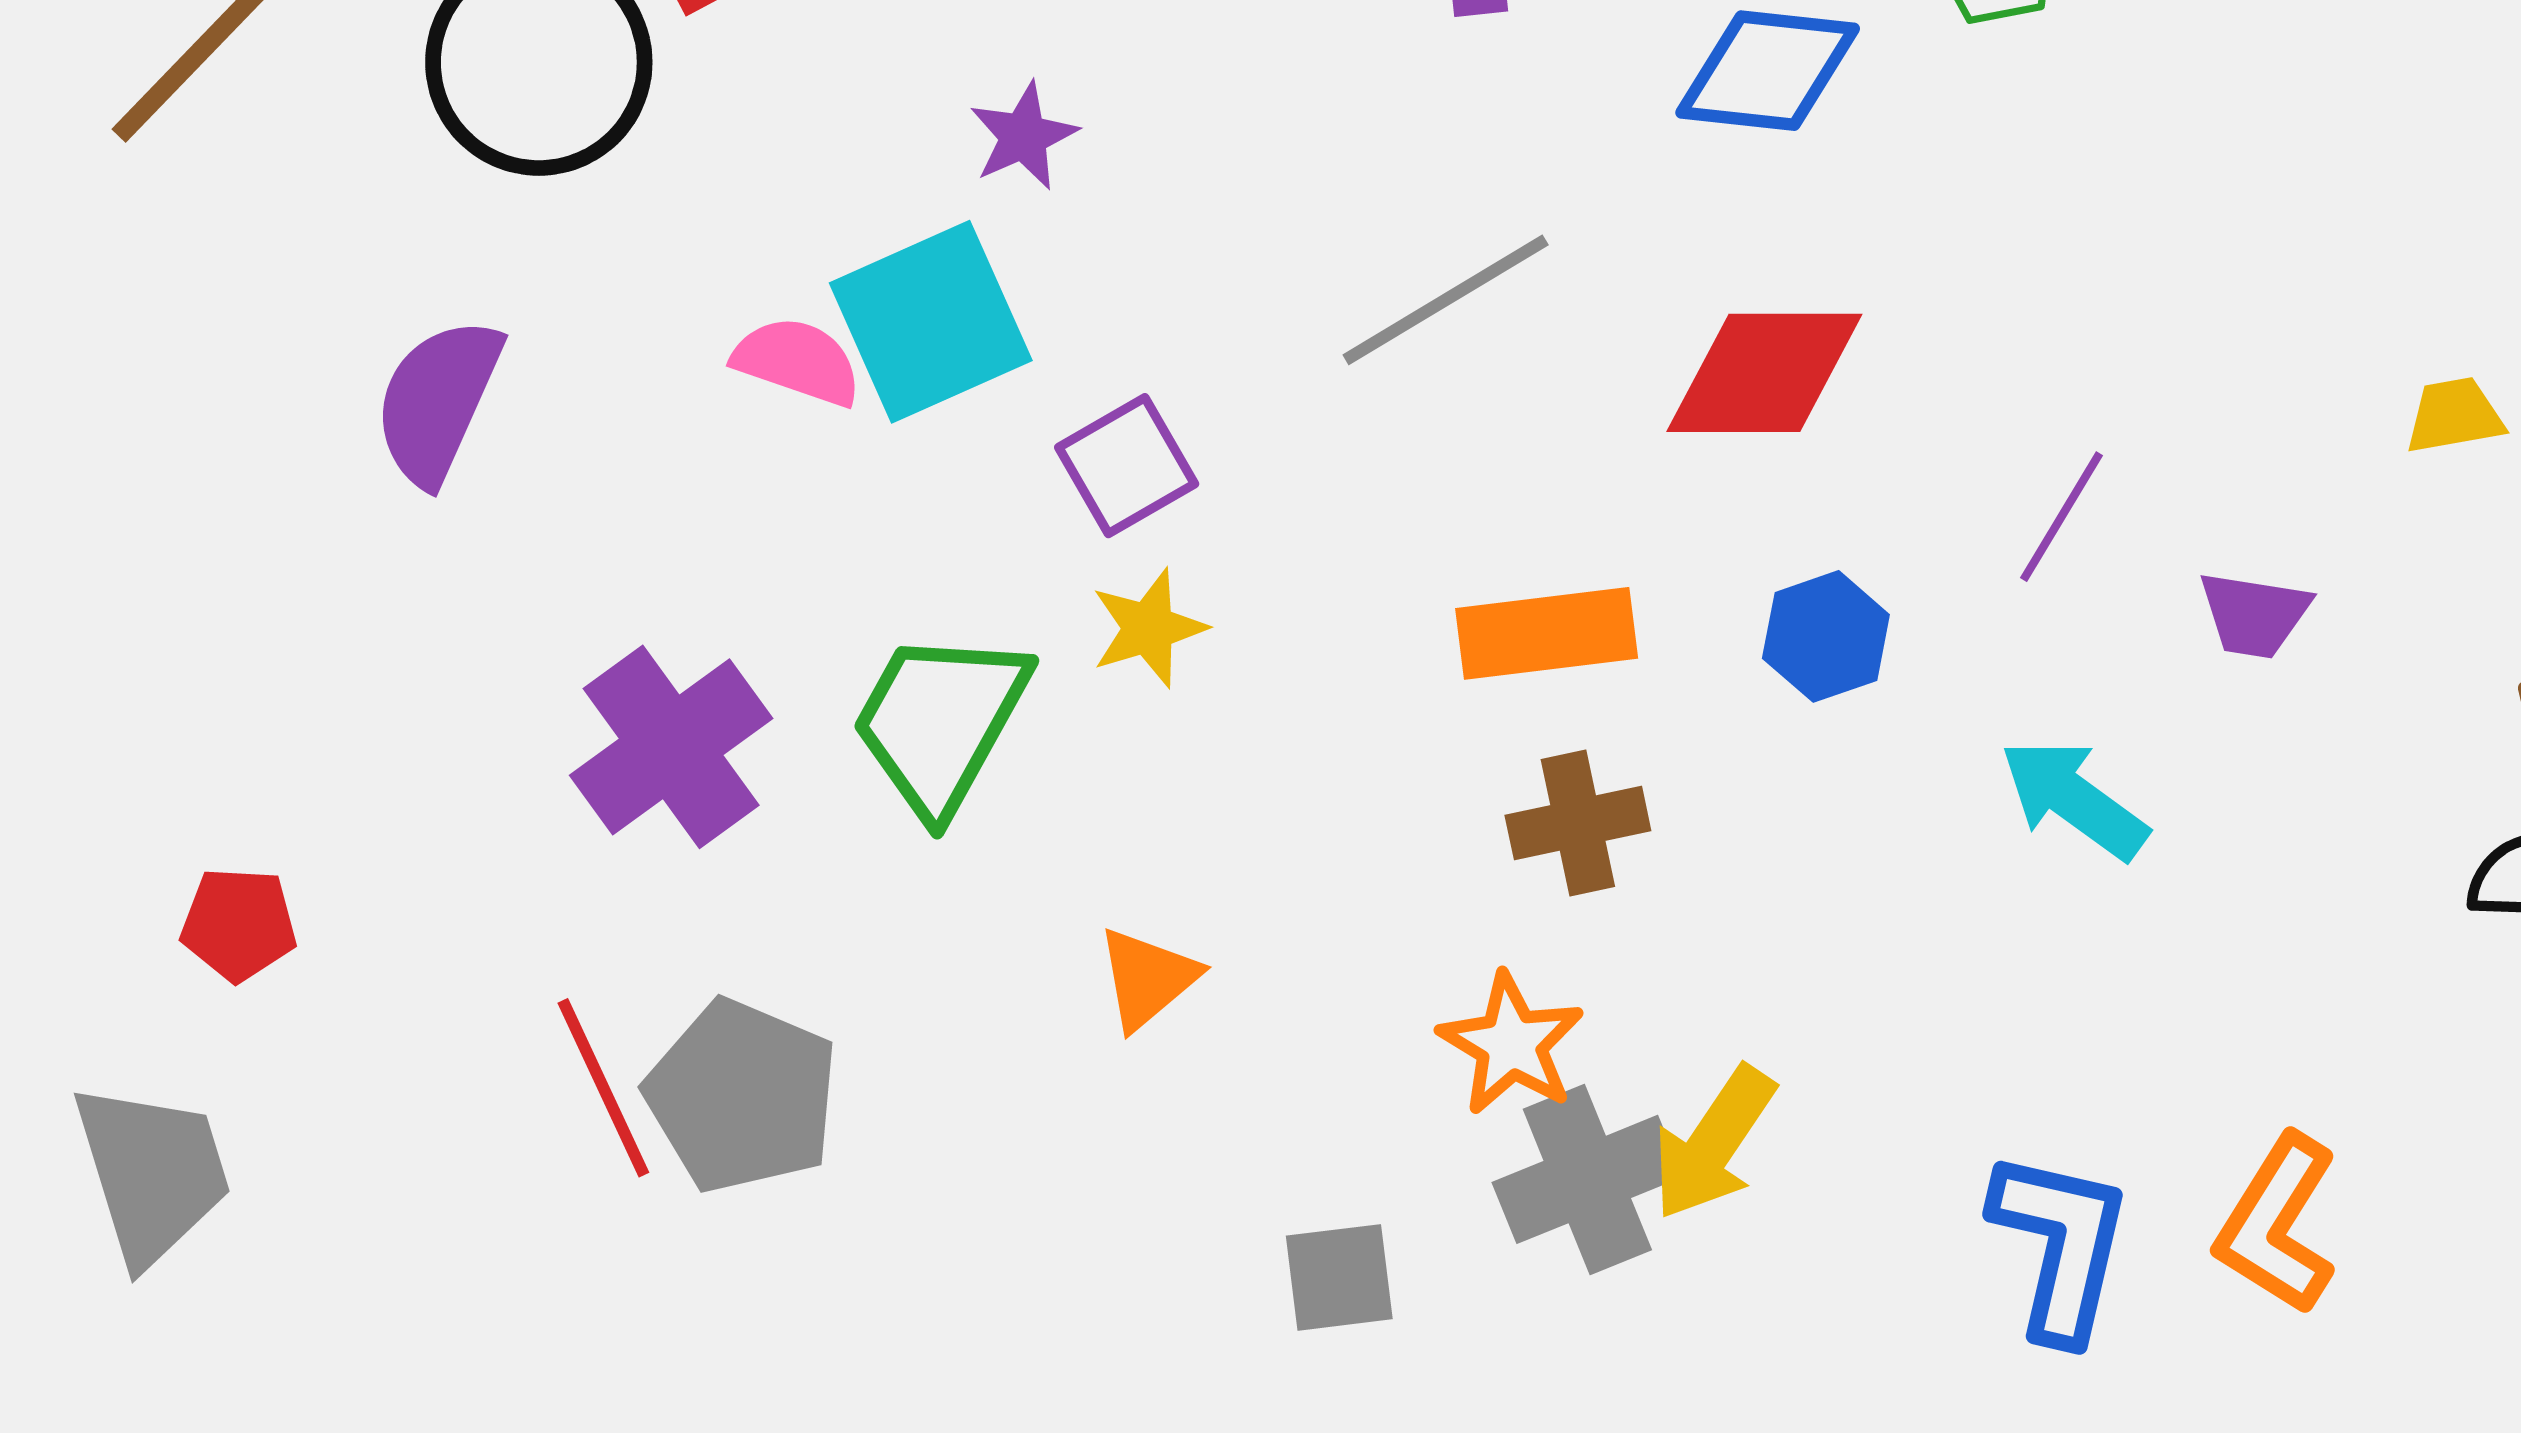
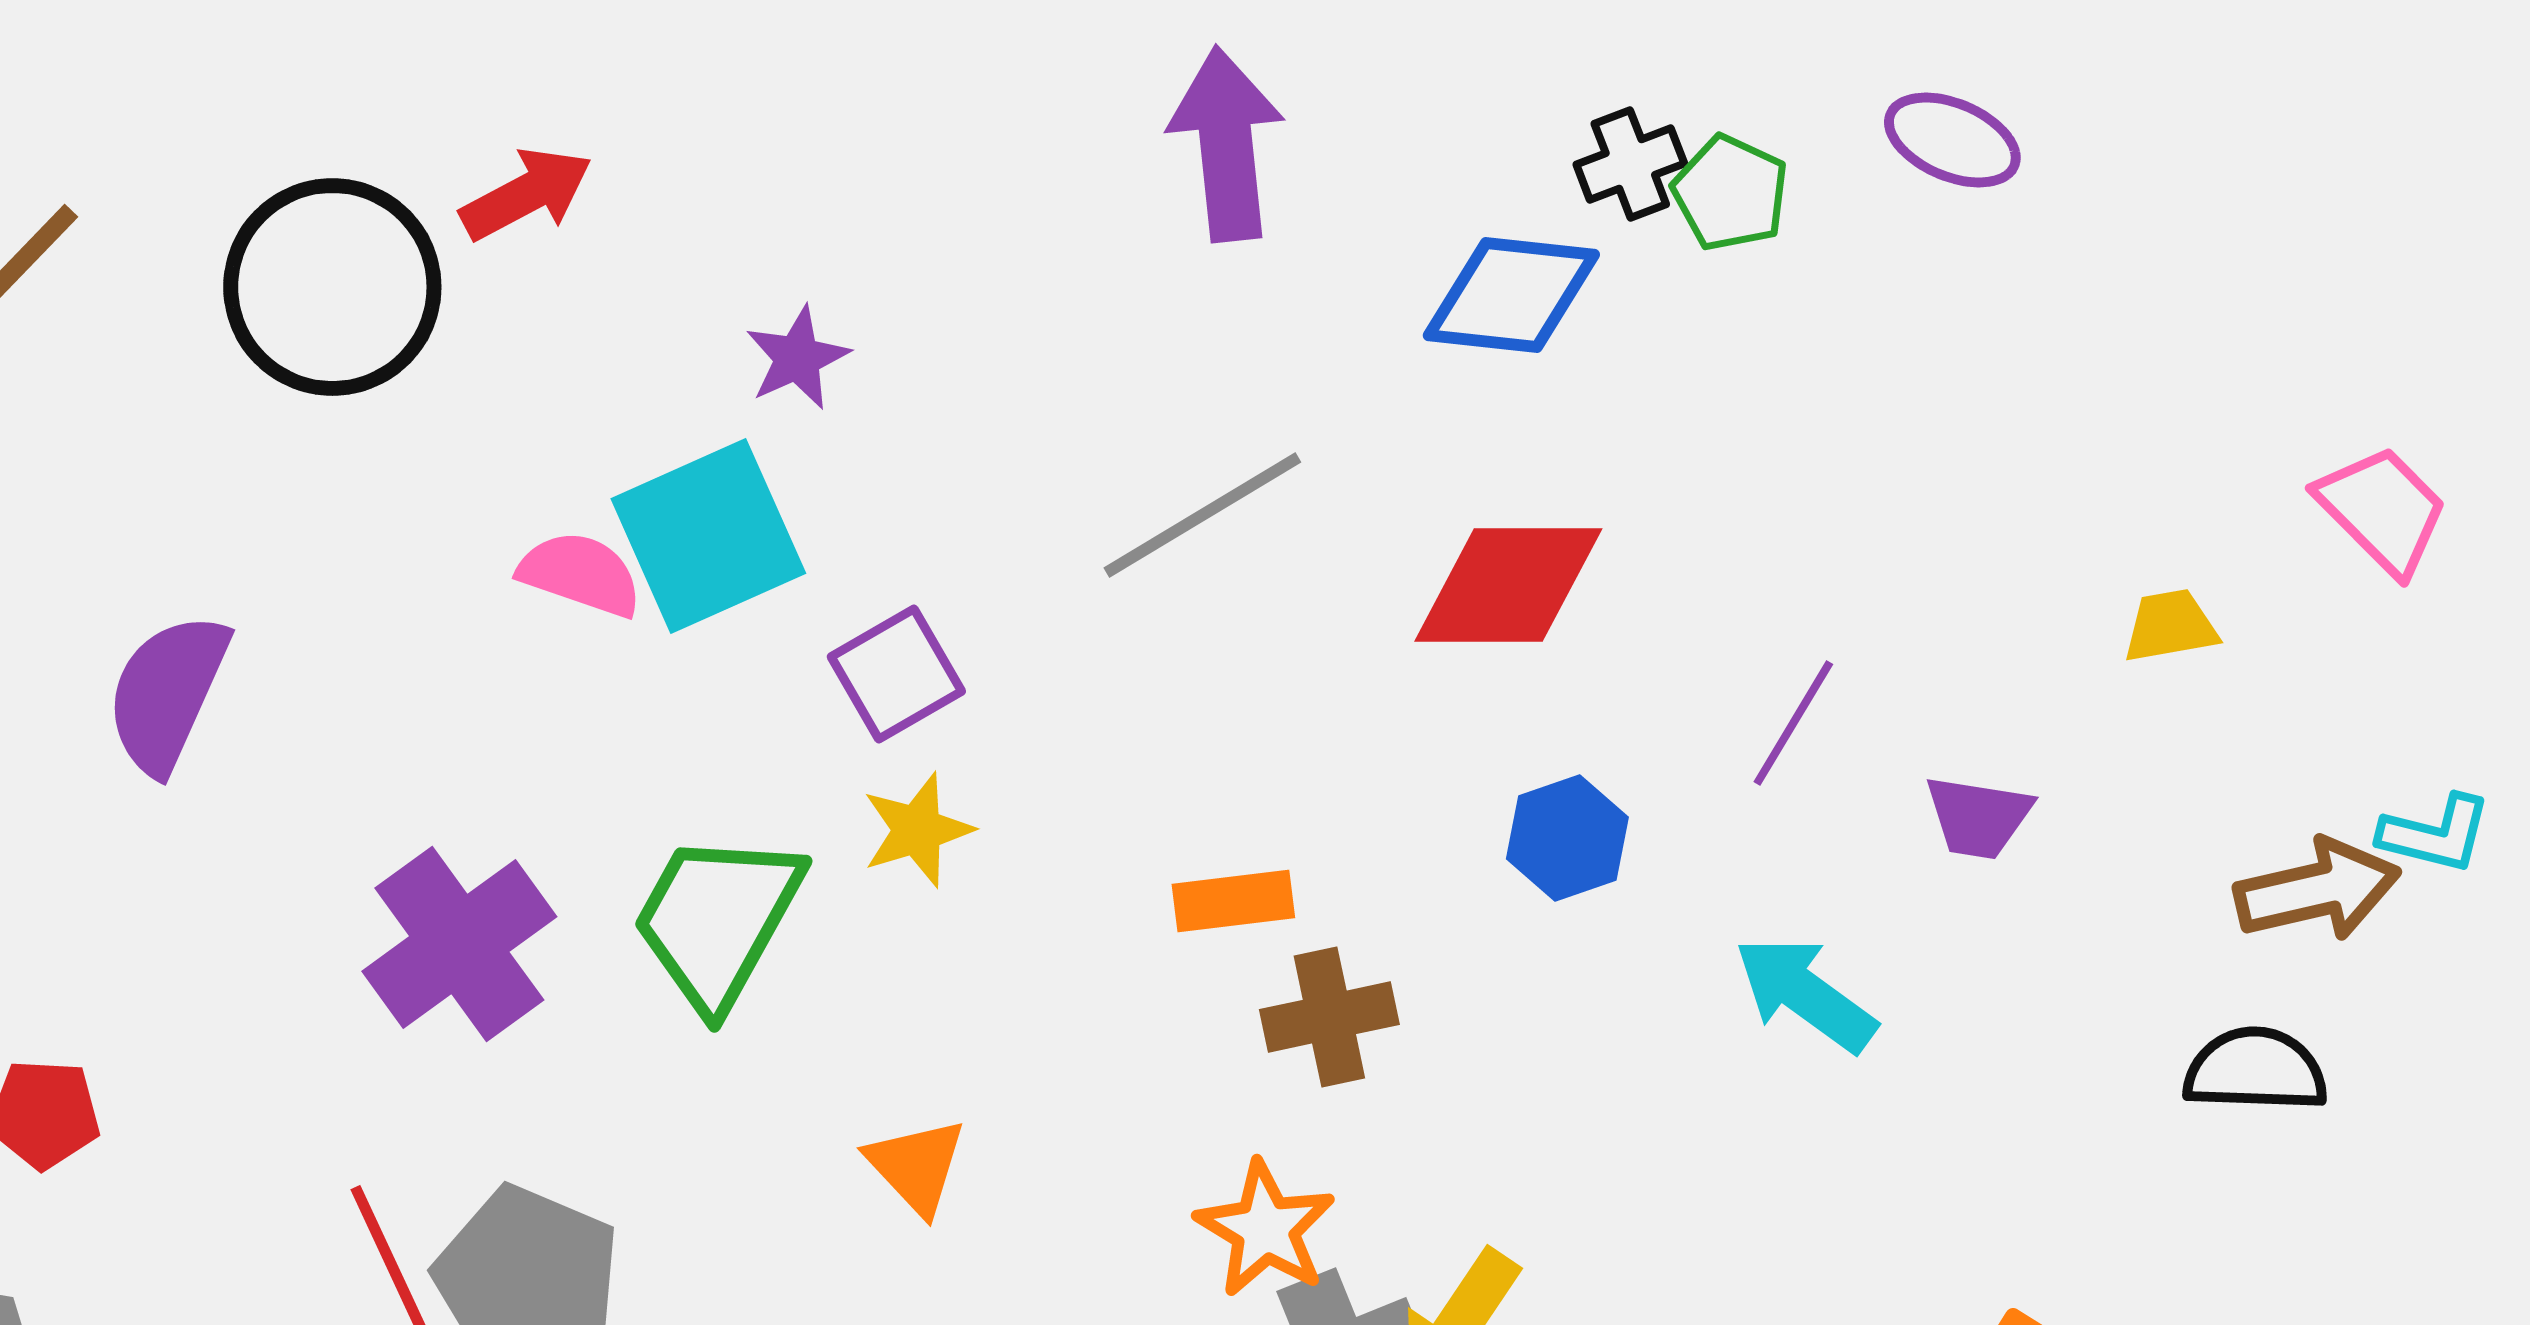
purple semicircle: (438, 401) -> (167, 693), moved
orange rectangle: (1547, 633) -> (1233, 901), moved, size x0.7
orange triangle: (1147, 978) -> (916, 1166), turned -33

